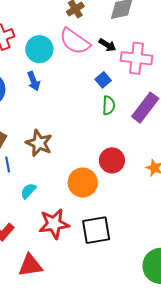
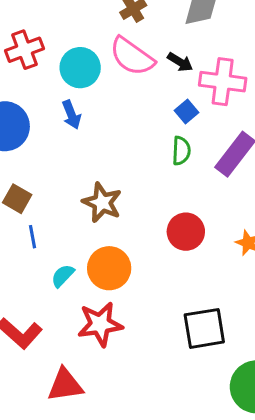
blue square: (103, 80) -> (187, 112), moved
brown star: (39, 143) -> (102, 202), moved
orange circle: (83, 183) -> (109, 268), moved
black square: (96, 230) -> (204, 328), moved

